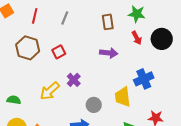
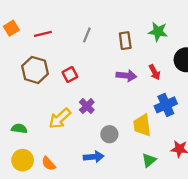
red line: (35, 16) -> (43, 34), turned 63
gray line: (65, 18) -> (87, 35), moved
red arrow: (137, 38) -> (155, 72), moved

